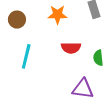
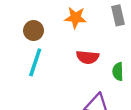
brown circle: (17, 20) -> (34, 31), moved

